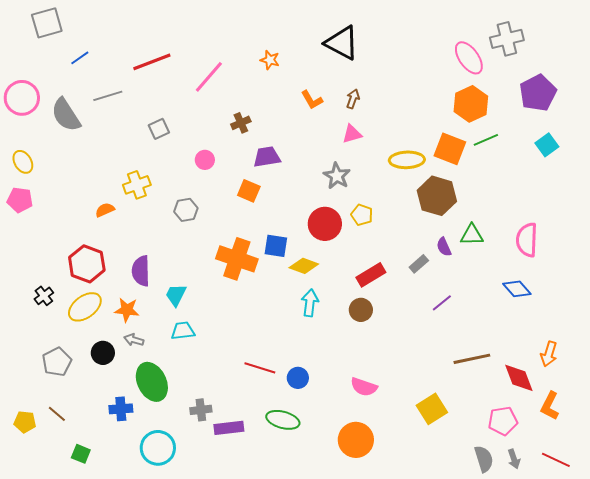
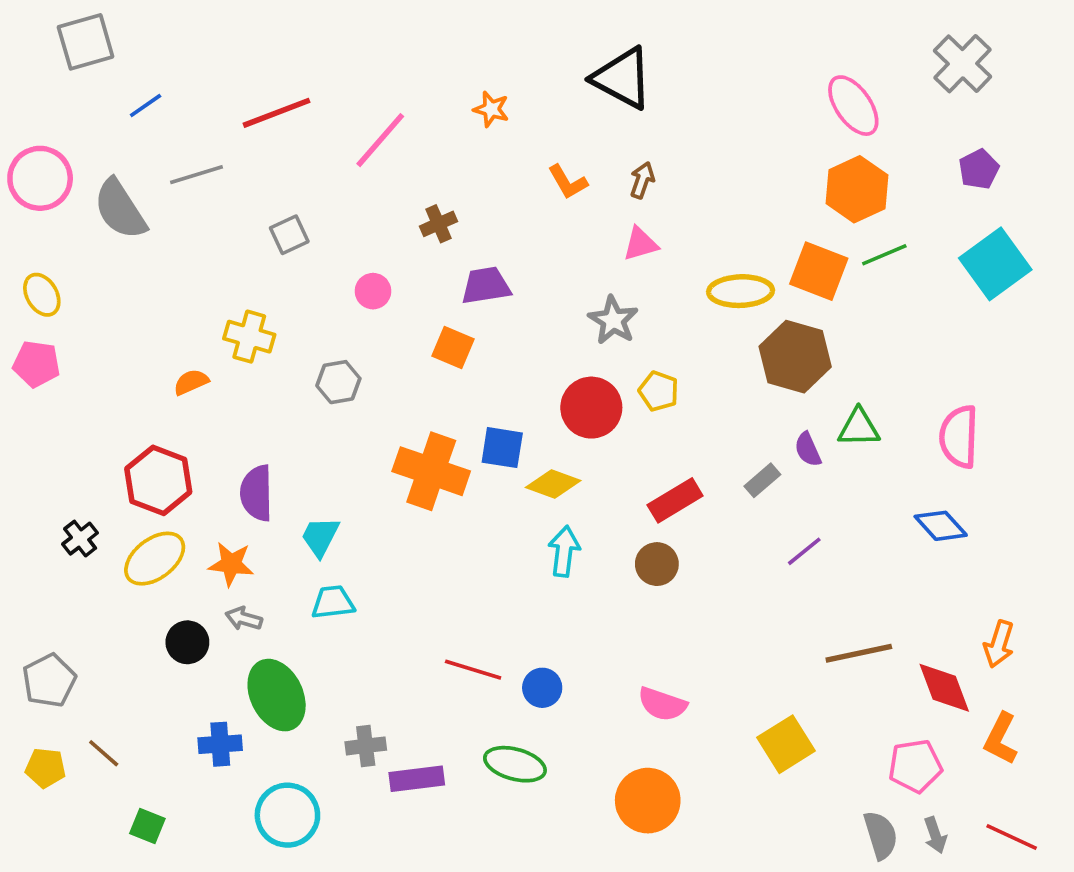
gray cross: (507, 39) -> (963, 64), moved, turned -32
purple pentagon: (538, 93) -> (979, 169), size x0.6
cyan square: (547, 145) -> (995, 264), size x1.6
yellow cross: (137, 185) -> (249, 337), turned 36
gray pentagon: (57, 362) -> (49, 680), moved

